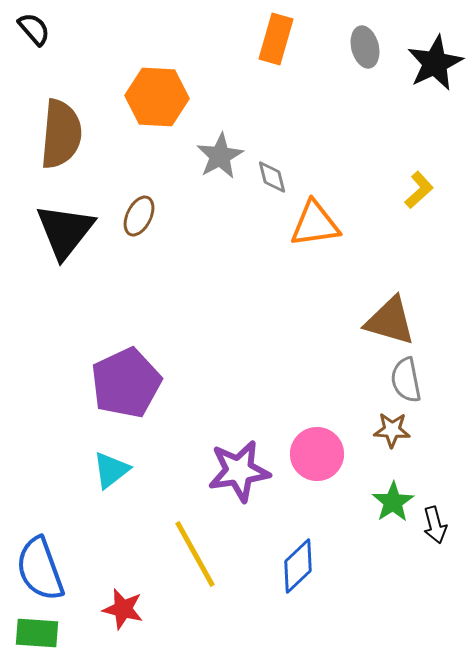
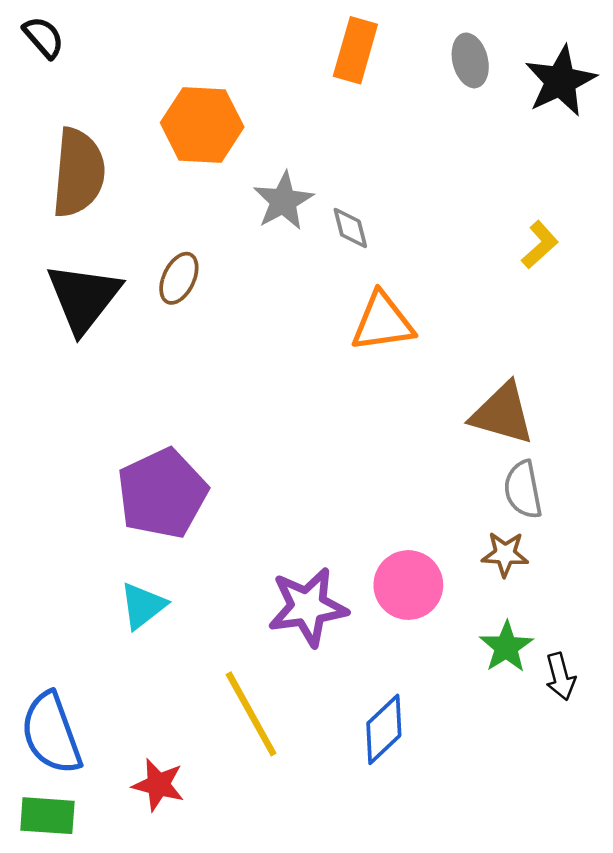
orange triangle: (315, 224) -> (383, 322), moved

